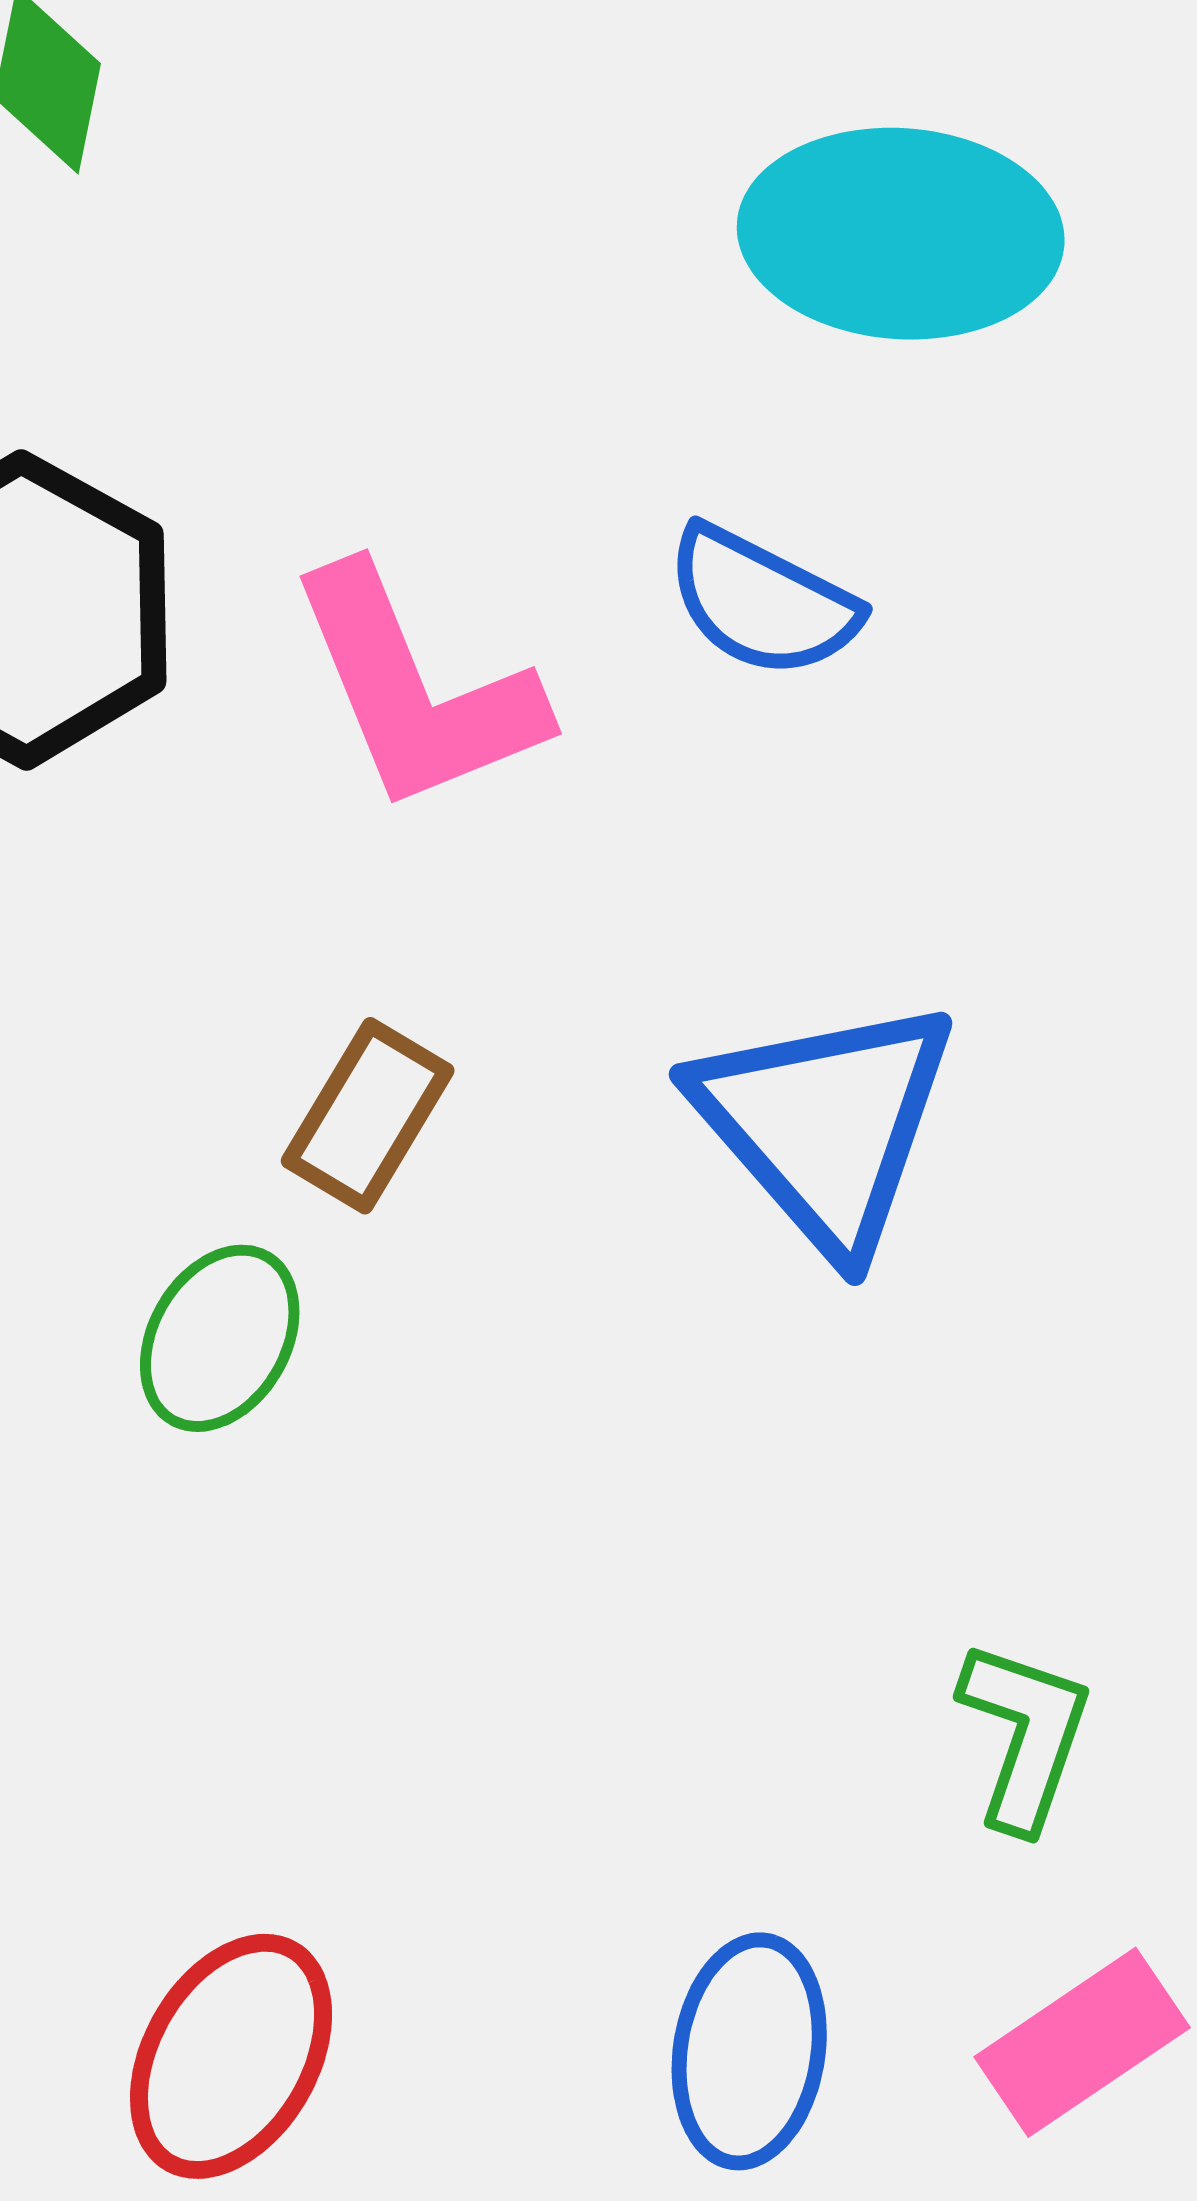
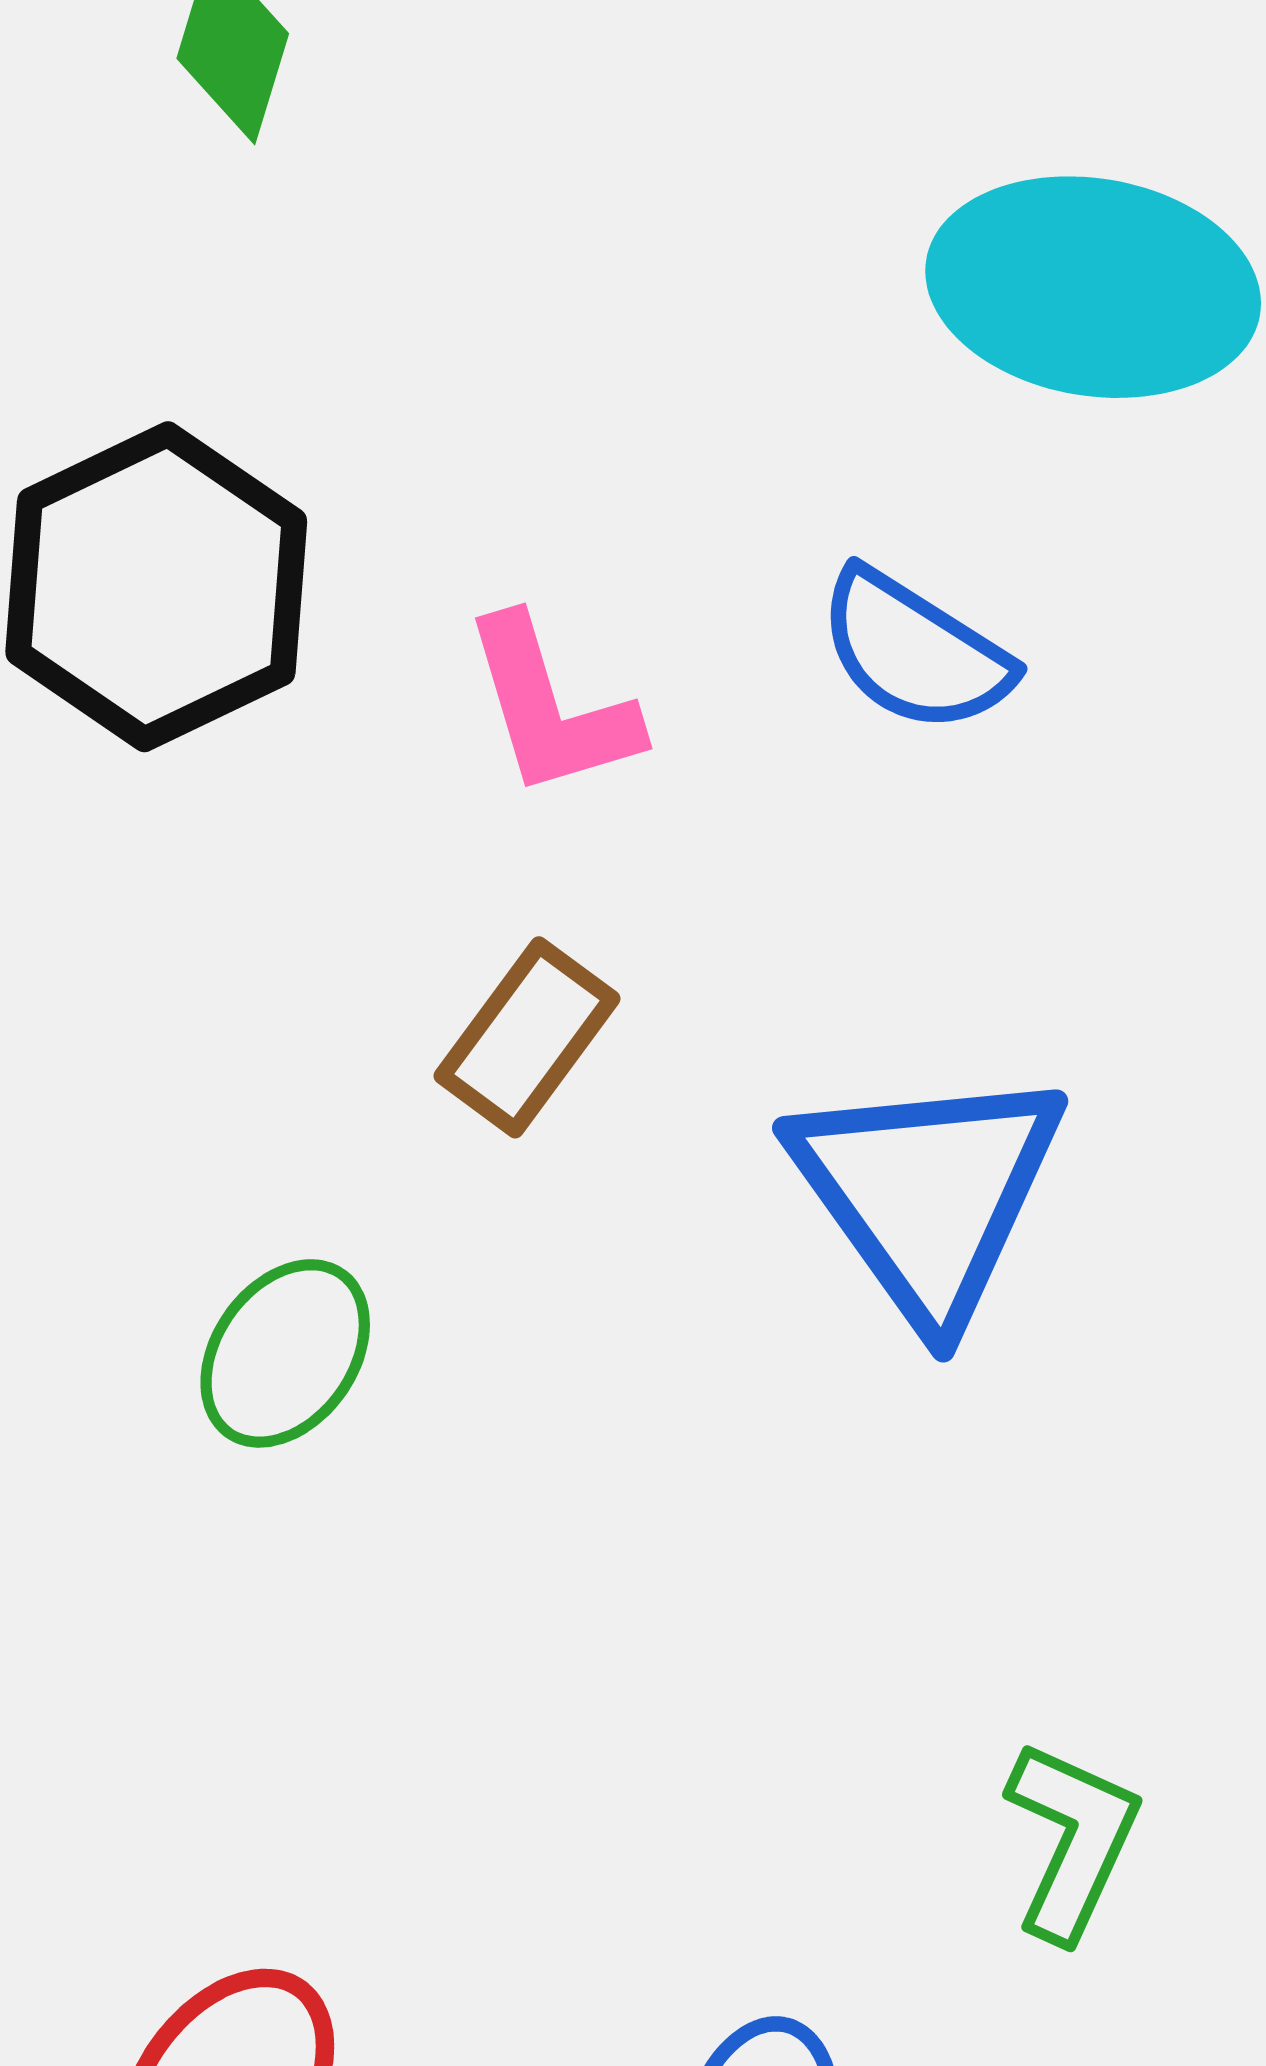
pink L-shape: (416, 690) -> (551, 707), size x0.7
brown rectangle: (368, 1116) -> (527, 1037), moved

